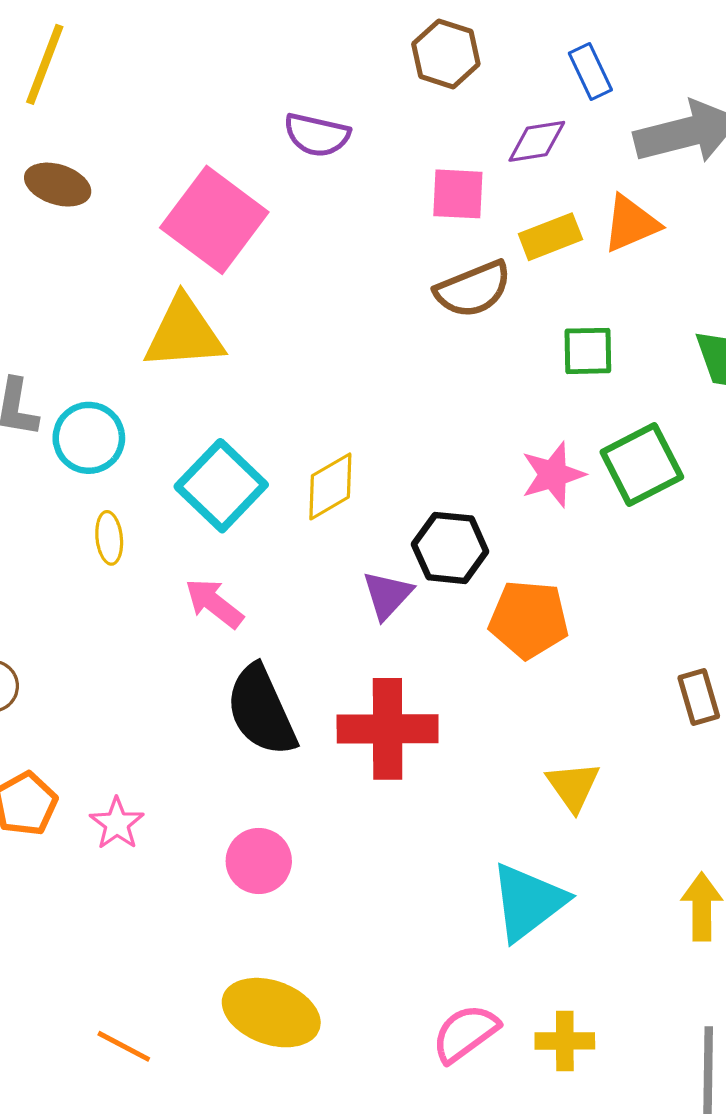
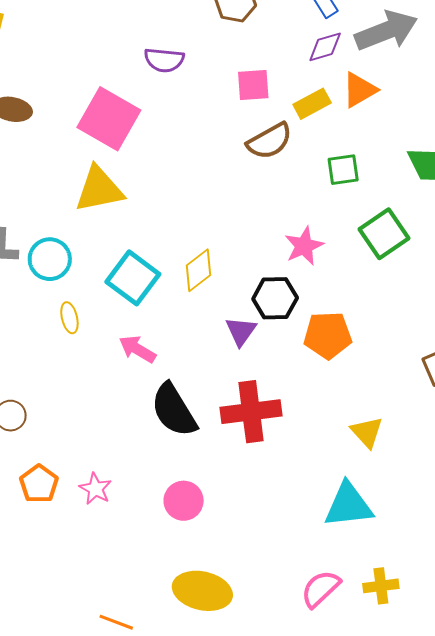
purple diamond: (537, 141) -> (325, 47), moved
pink star: (553, 475) -> (304, 246), moved
cyan triangle: (528, 902) -> (348, 505), turned 38

